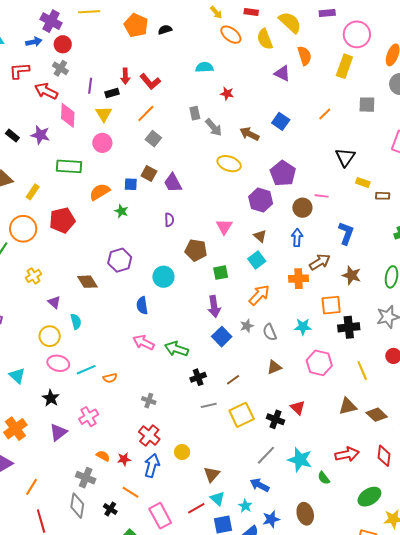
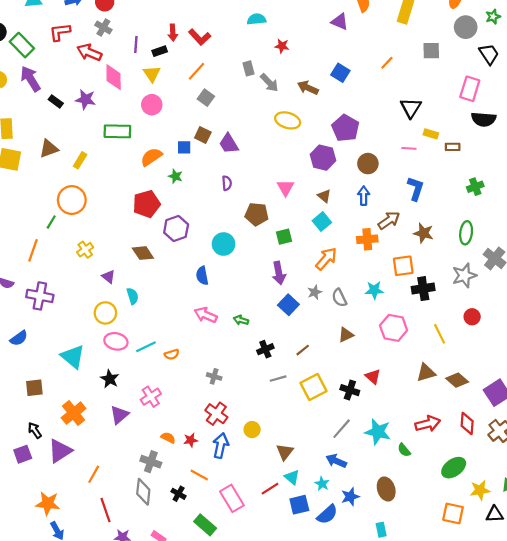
pink line: (322, 196) -> (409, 148), moved
red pentagon: (62, 220) -> (147, 204), moved
green arrow: (176, 349) -> (241, 320), size x0.6
cyan triangle: (17, 376) -> (73, 357), size x1.4

